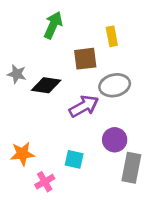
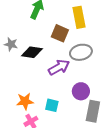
yellow rectangle: (112, 36) -> (79, 17), size x1.5
brown square: (85, 59) -> (60, 33), turned 30
orange star: (22, 154) -> (25, 101), moved

